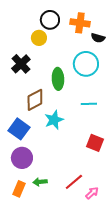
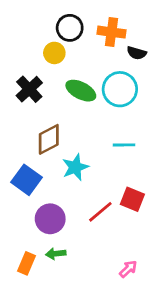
green ellipse: (58, 79) -> (81, 91), moved, turned -60
purple circle: (22, 158) -> (50, 219), moved
red line: (74, 182) -> (100, 212), moved

